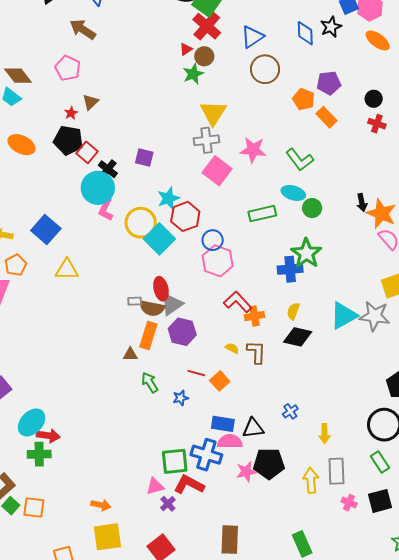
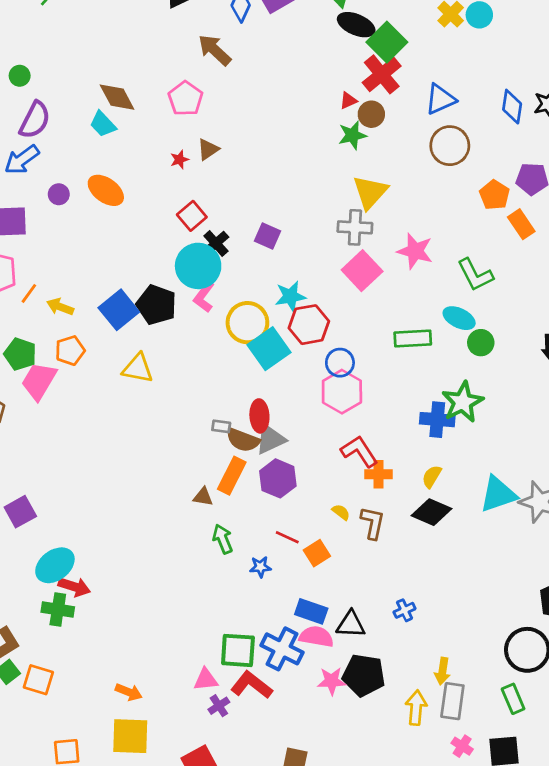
black pentagon: (68, 140) -> (156, 305), moved
yellow arrow: (325, 434) -> (442, 671), moved

